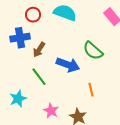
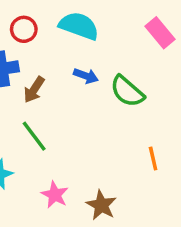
blue arrow: (68, 65) -> (86, 76), moved, size x0.6
orange line: (91, 90) -> (153, 159), moved

